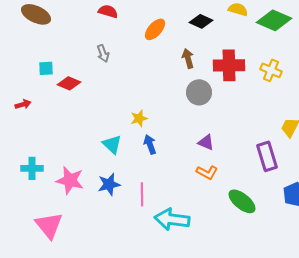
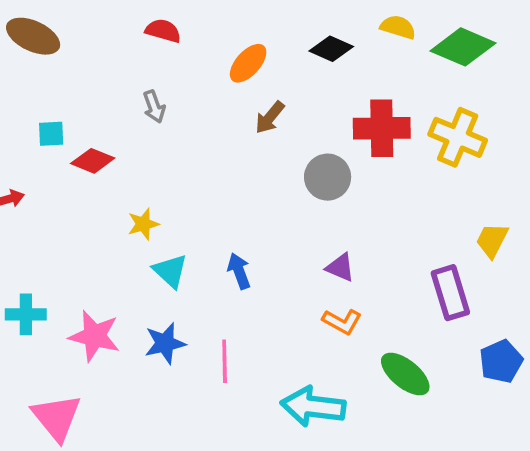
brown arrow: (188, 58) -> (270, 117), moved, turned -126
yellow cross: (271, 70) -> (458, 137), size x1.4
yellow star: (139, 118) -> (143, 224), moved
cyan arrow: (172, 219) -> (313, 407), moved

